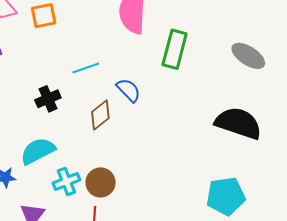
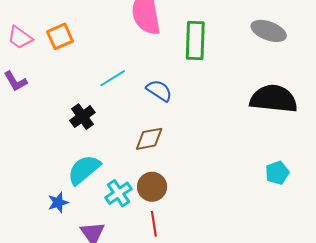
brown diamond: (100, 115) -> (149, 139), moved, turned 40
cyan pentagon: (226, 196) -> (277, 173), size x0.6

